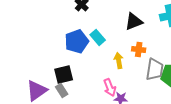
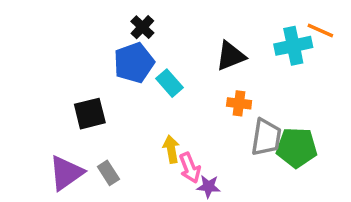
blue pentagon: (77, 41) -> (134, 63), moved
yellow arrow: (119, 60) -> (171, 149), moved
black square: (64, 74) -> (90, 114), moved

